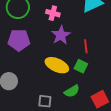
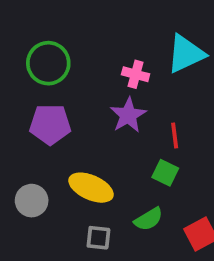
pink cross: (53, 13) -> (136, 74), moved
yellow ellipse: (57, 65) -> (91, 188), moved

